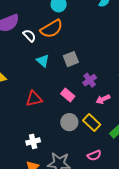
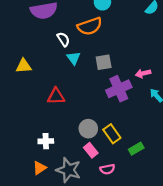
white semicircle: (29, 36) -> (63, 39), moved
purple cross: (90, 80) -> (119, 89), size x1.6
pink rectangle: (68, 95) -> (91, 150), moved
pink arrow: (103, 99) -> (143, 73), moved

